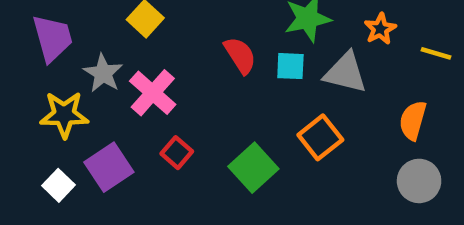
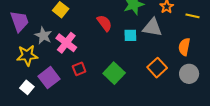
cyan square: (290, 66) -> (130, 35), moved
orange square: (320, 137) -> (157, 68), moved
red square: (177, 153) -> (79, 69), turned 32

